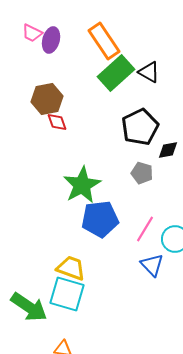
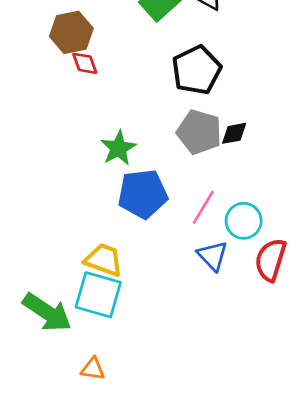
black diamond: (168, 150) -> (234, 133), moved
gray pentagon: (142, 173) -> (199, 132), size x1.5
green star: (82, 185) -> (118, 148), size x0.7

